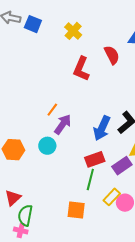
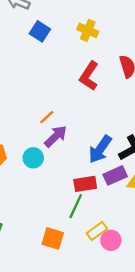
blue square: (33, 24) -> (40, 31), moved
yellow cross: (73, 31) -> (88, 30), turned -30
purple rectangle: (122, 166) -> (115, 175), moved

